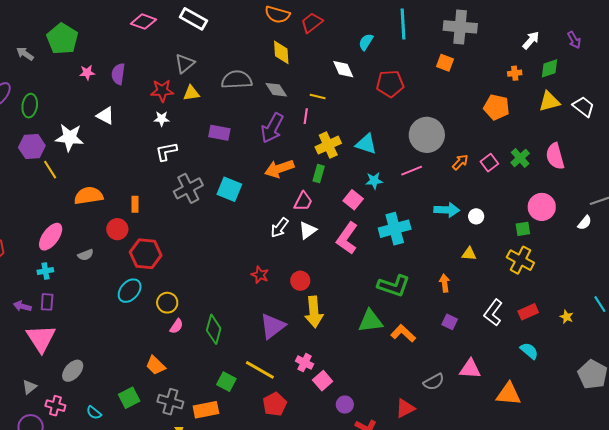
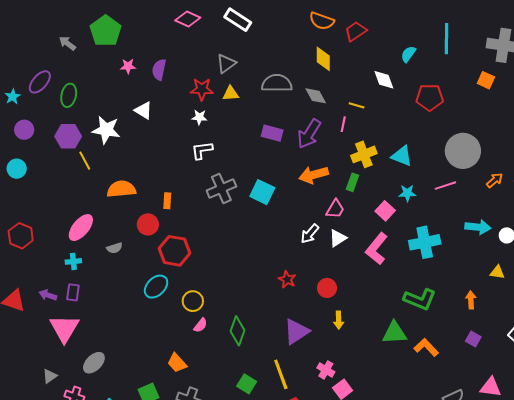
purple rectangle: (219, 133) -> (272, 133), moved
yellow arrow: (314, 312) -> (339, 320), size x0.6
yellow line: (260, 370) -> (281, 374), turned 36

